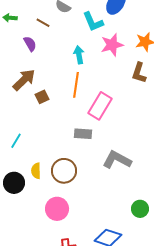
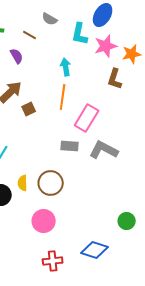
cyan L-shape: (93, 22) -> (80, 34), turned 35
pink star: (112, 45) -> (106, 46), moved
brown L-shape: (139, 73) -> (115, 79), moved
gray L-shape: (117, 160) -> (104, 150), moved

